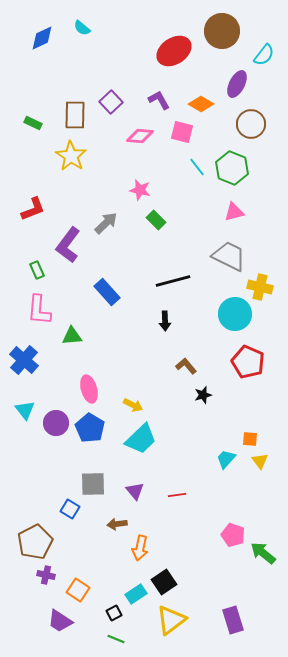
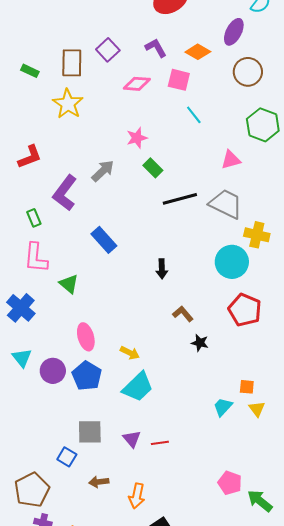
green hexagon: (232, 168) -> (263, 125), moved
pink star: (140, 190) -> (137, 138), turned -30
black line: (173, 281) -> (180, 199), moved
green triangle: (72, 336) -> (69, 284), turned 45
black star: (203, 395) -> (200, 343), turned 30
red line: (177, 495) -> (160, 443), moved
brown arrow: (117, 524) -> (99, 482), moved

